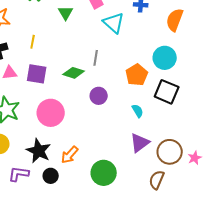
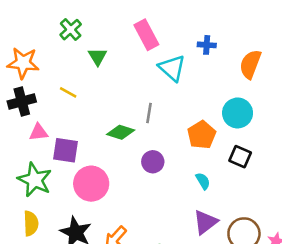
green triangle: (66, 13) -> (98, 56), moved
yellow line: (33, 42) -> (68, 92), turned -72
purple square: (37, 74) -> (65, 150), moved
black square: (167, 92) -> (240, 157), size x0.7

